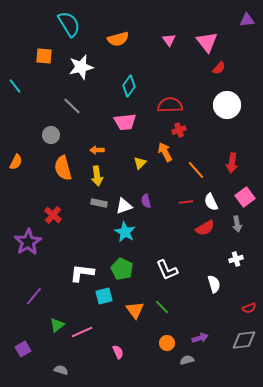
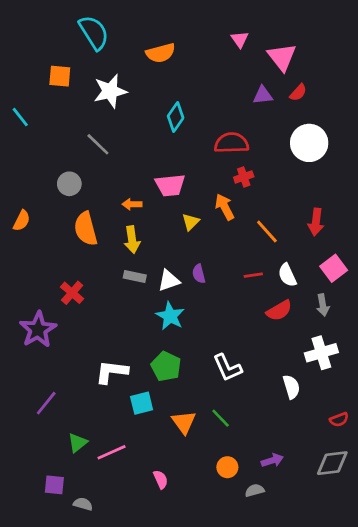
purple triangle: (247, 20) -> (263, 95), moved
pink triangle: (169, 40) -> (240, 39), moved
pink trapezoid: (125, 122) -> (170, 185), moved
white cross: (236, 259) -> (321, 353), size x1.6
purple square: (23, 349) -> (54, 485), moved, turned 35

